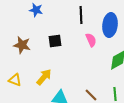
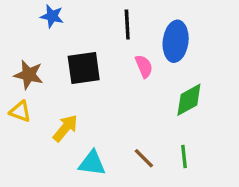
black square: (55, 41) -> (84, 68), size x1.5
yellow triangle: (15, 80) -> (20, 111), moved

